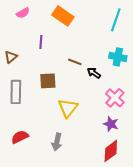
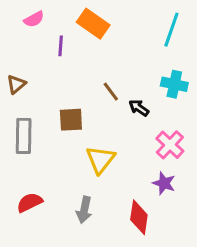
purple line: (41, 42) -> (61, 46), moved
brown line: (75, 62) -> (111, 92), turned 32
red diamond: (111, 151) -> (139, 217), moved, turned -45

